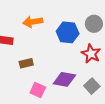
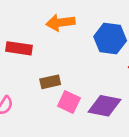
pink square: (38, 90) -> (69, 102), moved

